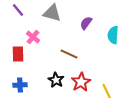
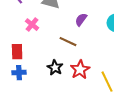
purple semicircle: (86, 23) -> (81, 20), moved
red rectangle: (18, 54) -> (17, 52), moved

